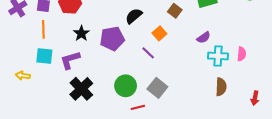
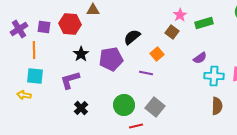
orange line: (43, 29) -> (34, 50), moved
purple line: (148, 53) -> (146, 73), turned -32
cyan square: (44, 56) -> (35, 76), moved
black cross: (81, 89) -> (81, 108), size x0.6

